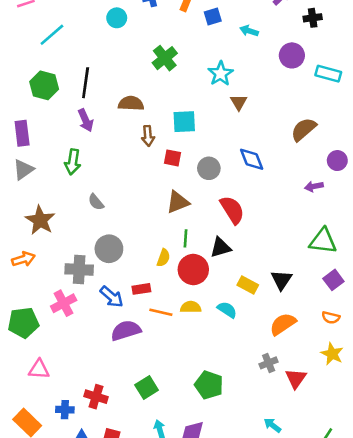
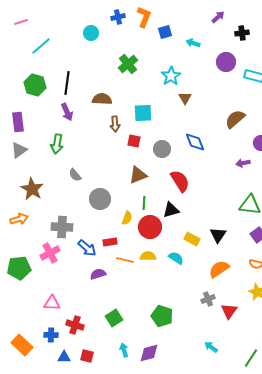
gray circle: (109, 249) -> (100, 199), moved
purple semicircle: (126, 330) -> (98, 274), size x0.7
pink triangle: (39, 369) -> (52, 303), moved

